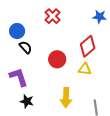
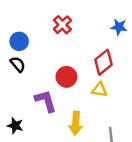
black semicircle: (26, 47) -> (18, 64), moved
purple L-shape: (19, 77) -> (46, 101), moved
black star: (27, 101) -> (15, 126), moved

